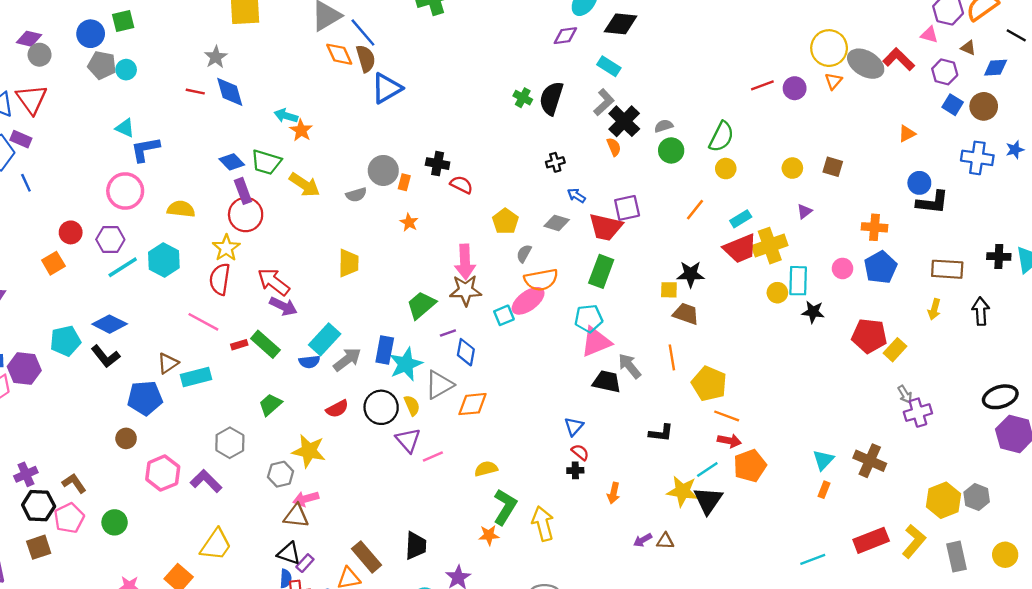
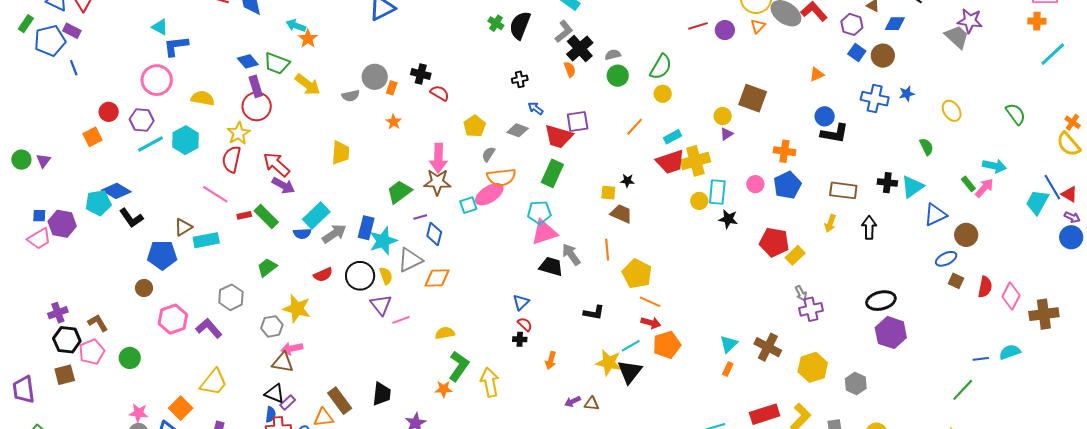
brown square: (833, 167) -> (753, 98), size x1.6
yellow circle: (792, 168) -> (723, 116), moved
black star: (691, 274) -> (627, 181), size x0.6
blue diamond: (110, 324) -> (116, 191), moved
yellow hexagon: (944, 500) -> (813, 367), moved

